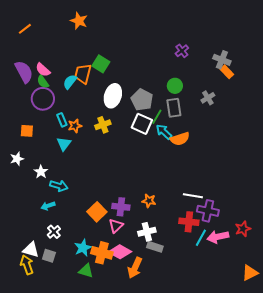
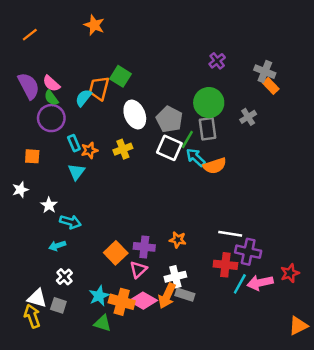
green circle: (175, 86) -> (209, 103), size x1.6
white ellipse: (113, 96) -> (135, 115), turned -40
orange arrow: (135, 268) -> (167, 296), moved

